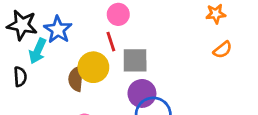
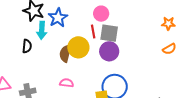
cyan arrow: (38, 51) -> (42, 30), turned -30
gray square: (135, 60) -> (109, 33), moved
purple circle: (142, 93) -> (109, 51), moved

